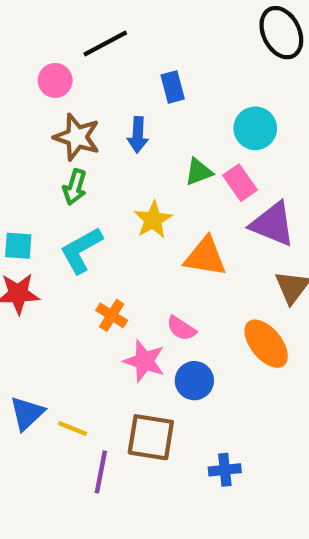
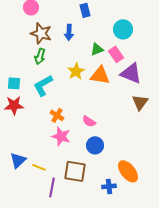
orange triangle: (205, 257) -> (100, 75), moved
orange ellipse: (266, 344) -> (128, 171), moved
pink star: (144, 361) -> (61, 136), moved

